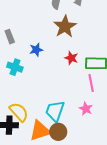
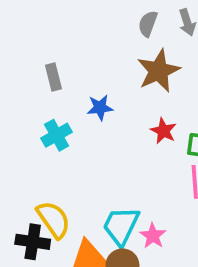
cyan cross: (15, 67) -> (56, 135), turned 35
pink star: (86, 109) -> (153, 236), moved

